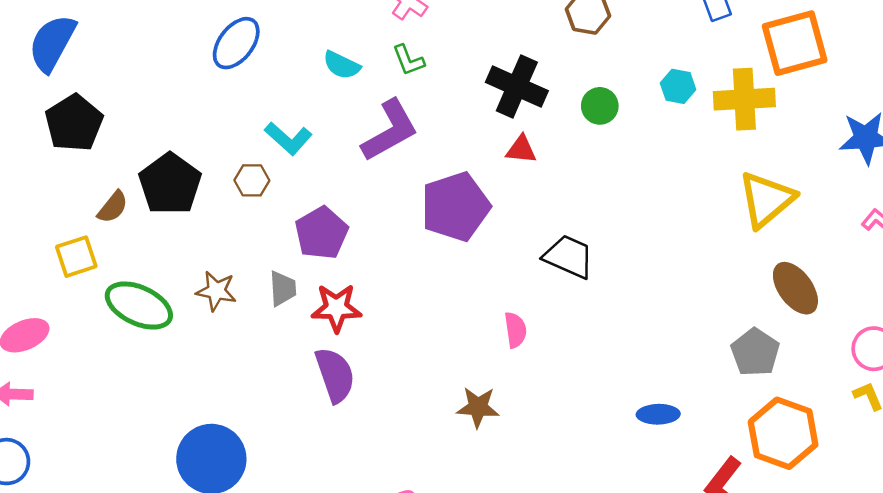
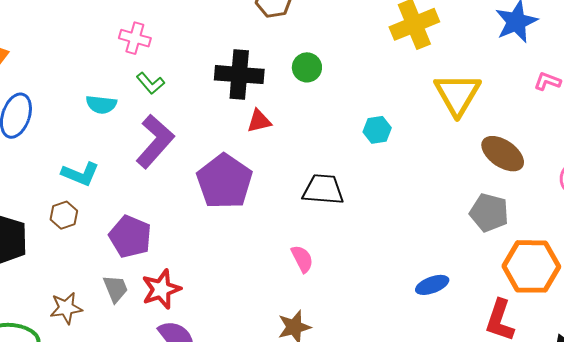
cyan hexagon: (678, 86) -> (377, 130), moved

